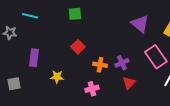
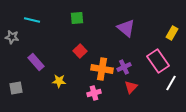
purple triangle: (140, 24) -> (126, 28), moved
purple rectangle: (34, 58) -> (36, 62), turned -48
orange cross: (100, 65) -> (102, 69), size x1.5

